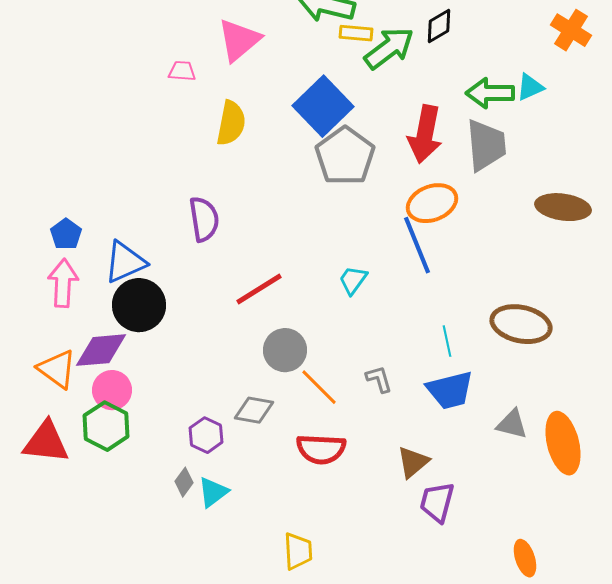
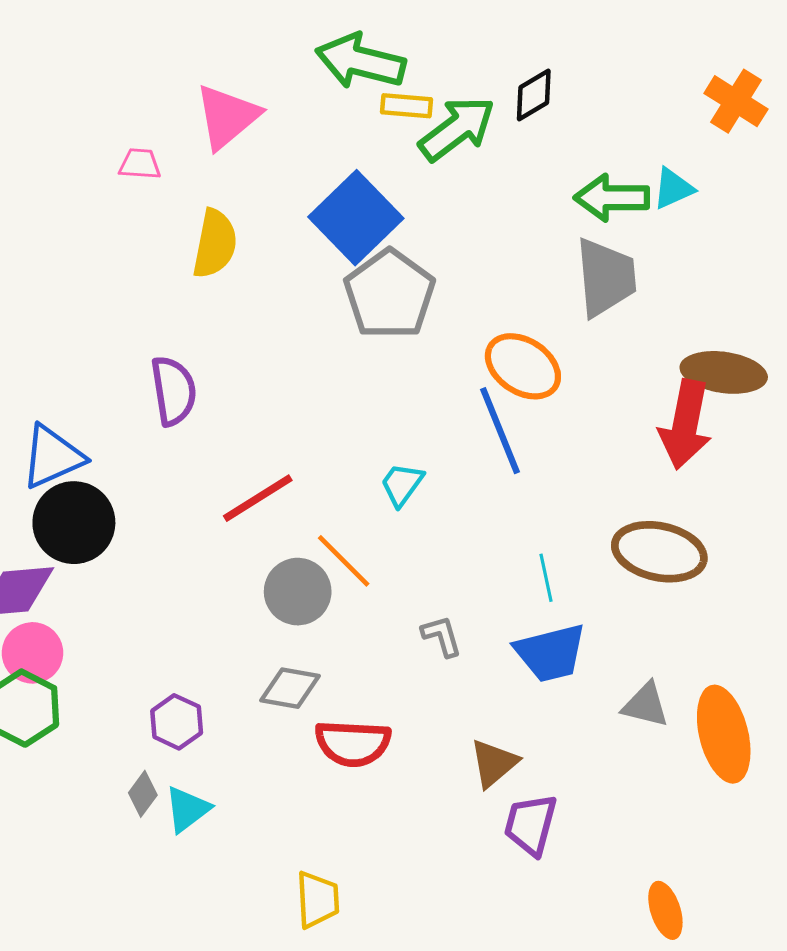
red arrow: (425, 134) -> (685, 425), moved
orange ellipse: (432, 203) -> (523, 366), turned 54
orange line: (319, 387) -> (344, 561), moved
gray diamond: (254, 410) -> (290, 688), moved

